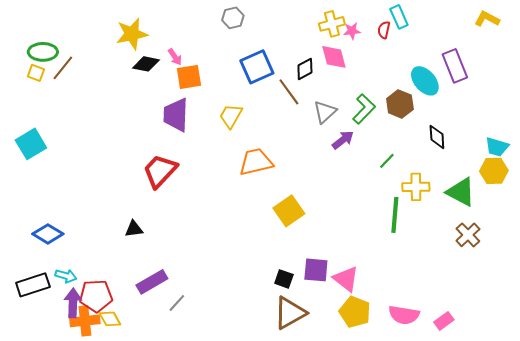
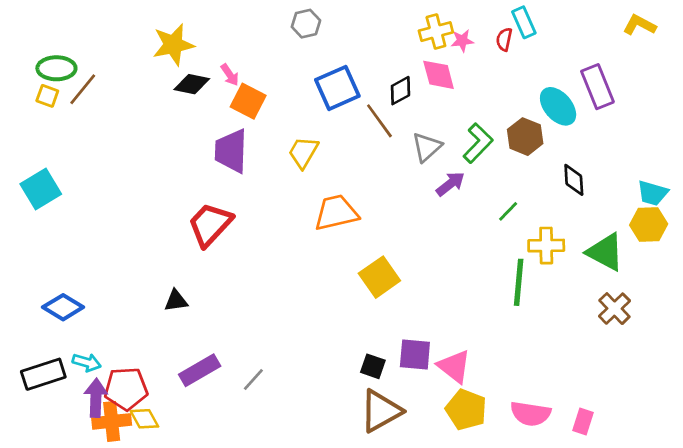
orange square: (189, 77) -> (248, 101), turned 36
gray line: (177, 303) -> (253, 379), moved
pink rectangle: (444, 321) -> (583, 421), turned -36

